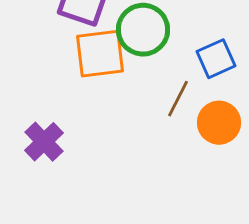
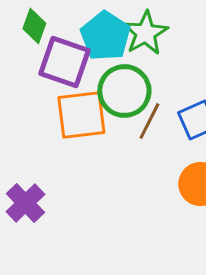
brown line: (178, 99) -> (149, 121), moved

